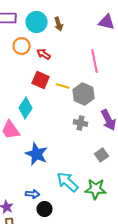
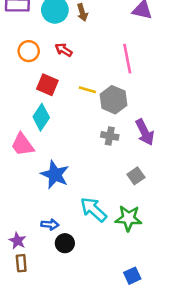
orange circle: (22, 46) -> (29, 51), moved
red square: (41, 80) -> (47, 85), moved

